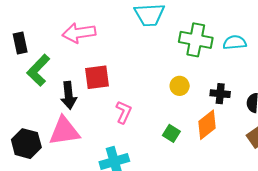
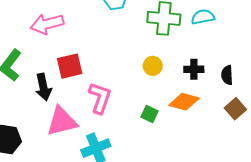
pink L-shape: (124, 112) -> (100, 98), size x1.4
orange diamond: (207, 125) -> (184, 102), turned 60
pink triangle: (64, 131) -> (62, 121), moved

